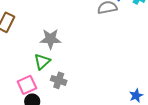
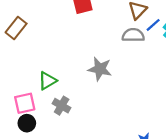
gray star: (50, 39) -> (100, 69), moved

